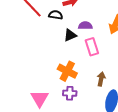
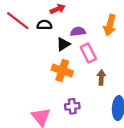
orange cross: (67, 71) -> (62, 71), moved
brown arrow: (101, 79) -> (101, 78), moved

